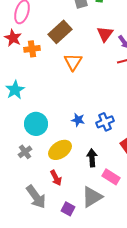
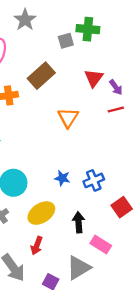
orange triangle: (73, 62) -> (68, 118), moved
red arrow: (56, 178) -> (37, 246), turned 49

